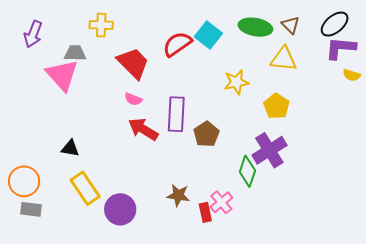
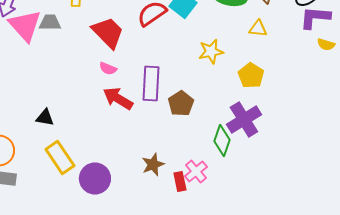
yellow triangle: (283, 59) -> (258, 28), size x0.7
pink triangle: (62, 75) -> (25, 26), moved
brown star: (178, 195) -> (153, 164), turned -30

